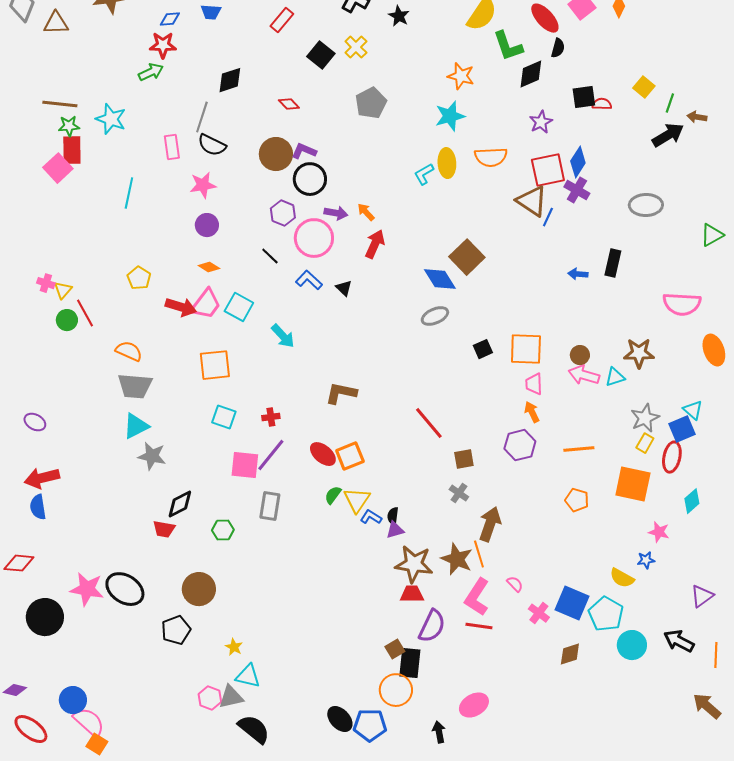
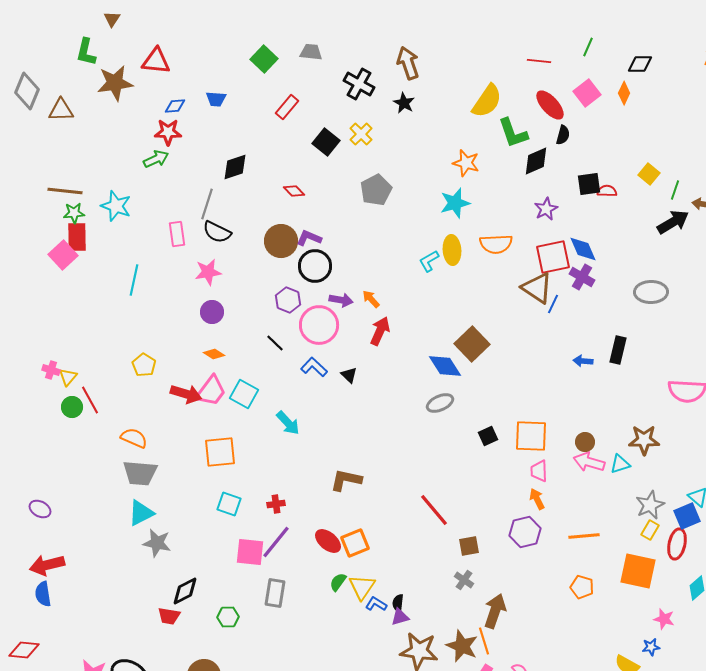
blue diamond: (578, 162) -> (583, 249), turned -56

